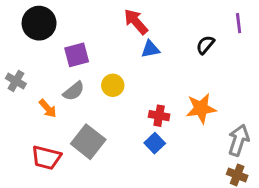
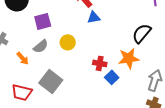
black semicircle: (205, 45) -> (142, 33), moved, size x1.5
blue square: (155, 143) -> (112, 77), moved

